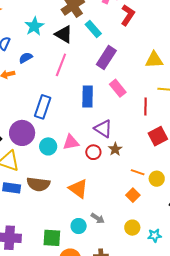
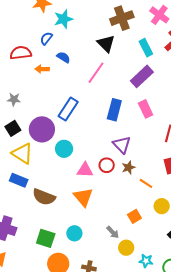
cyan star: (34, 26) -> (63, 19), moved
cyan rectangle: (93, 29) -> (146, 48), moved
blue semicircle: (26, 58) -> (63, 57), turned 48
pink triangle: (71, 142) -> (85, 170), moved
orange line: (138, 172) -> (146, 183), moved
brown semicircle: (38, 184) -> (44, 197), moved
gray arrow: (98, 218) -> (113, 232), moved

